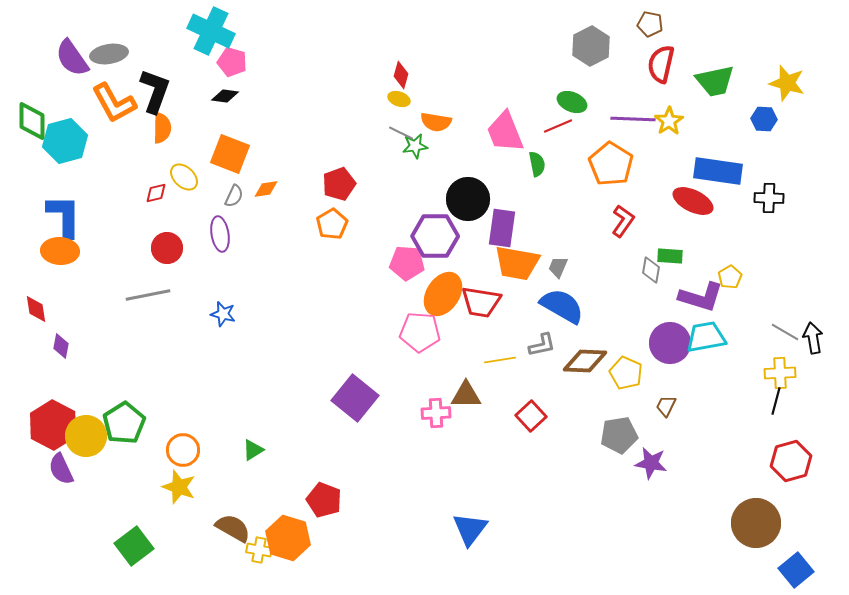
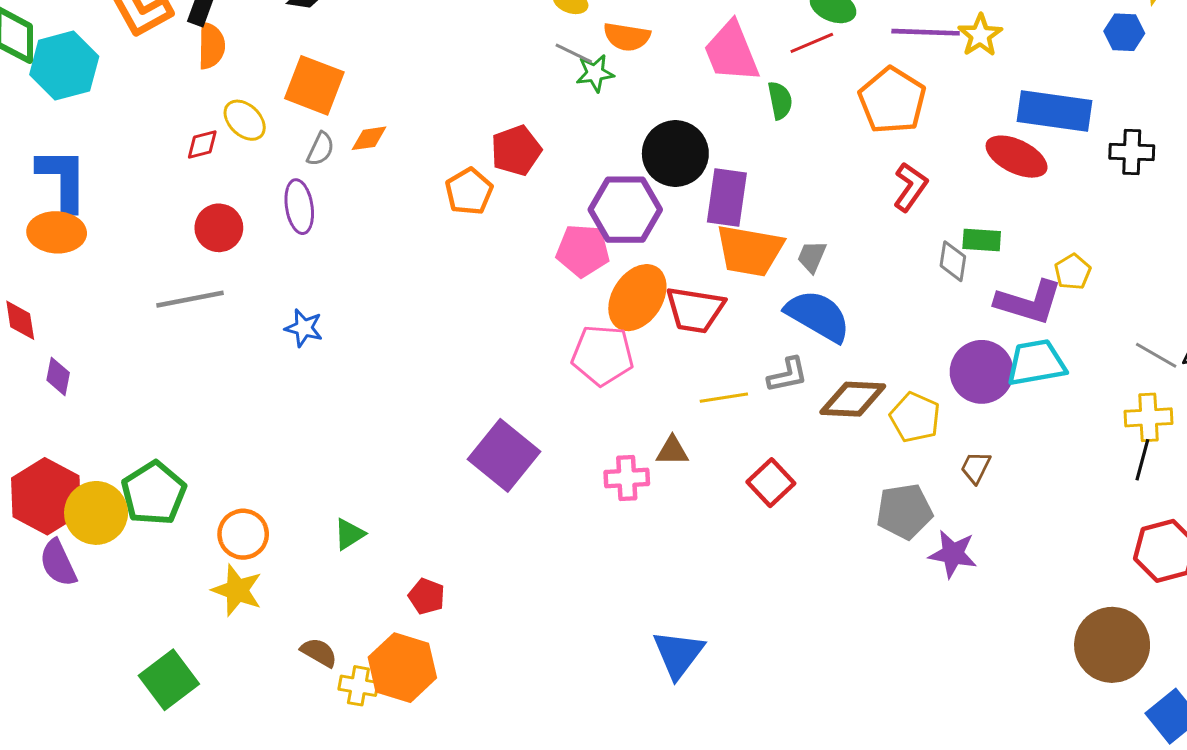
red pentagon: (339, 184) -> (516, 150), moved
brown triangle: (466, 395) -> (672, 451), size x0.7
red pentagon: (324, 500) -> (427, 596), moved, size x0.7
brown semicircle: (233, 528) -> (319, 652), size x0.7

